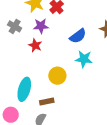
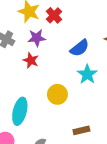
cyan star: (84, 59) -> (87, 74), turned 30
brown rectangle: (47, 101) -> (81, 130), moved

